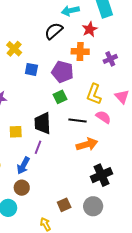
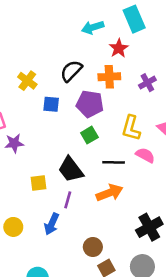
black semicircle: (54, 31) -> (71, 71), moved
black trapezoid: (43, 123) -> (71, 170), turned -30
orange arrow: (87, 144) -> (109, 193), moved
brown circle: (22, 188) -> (93, 247), moved

